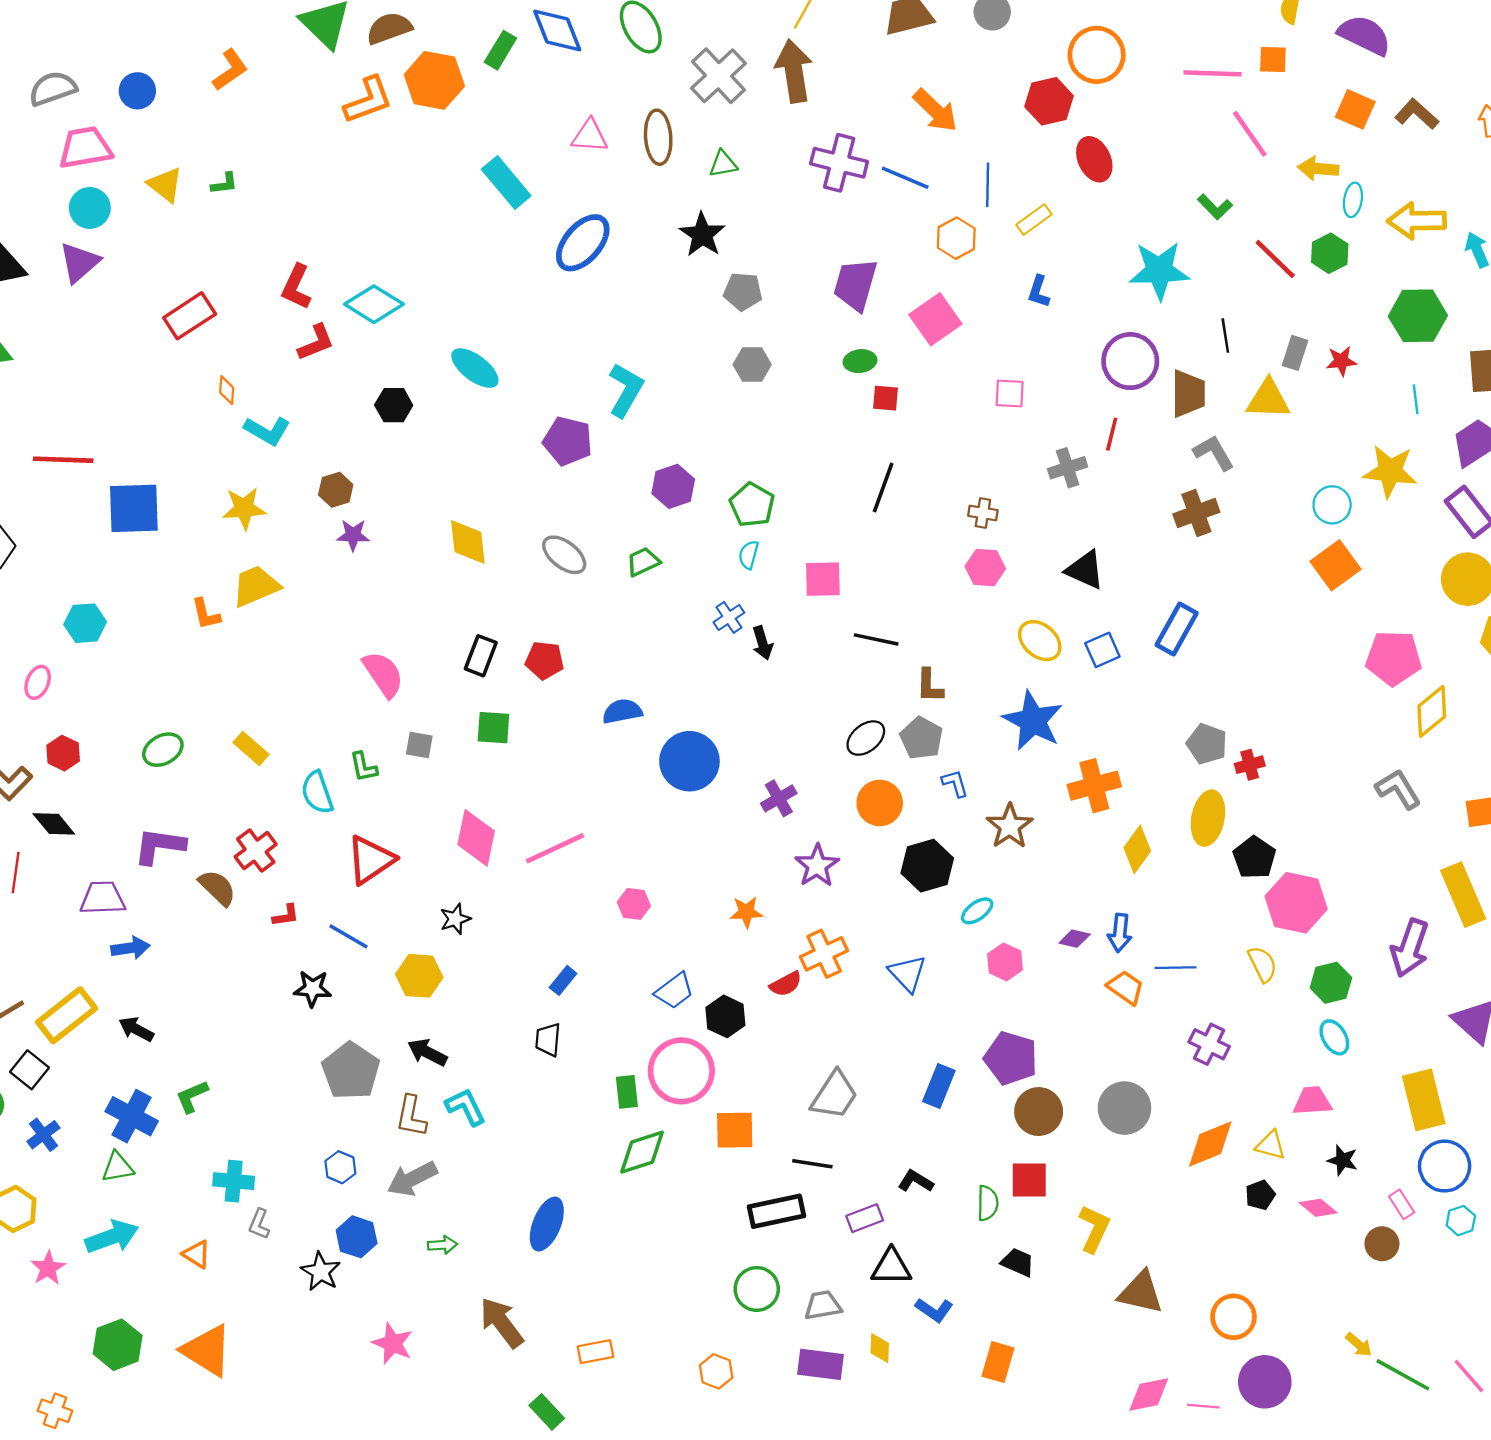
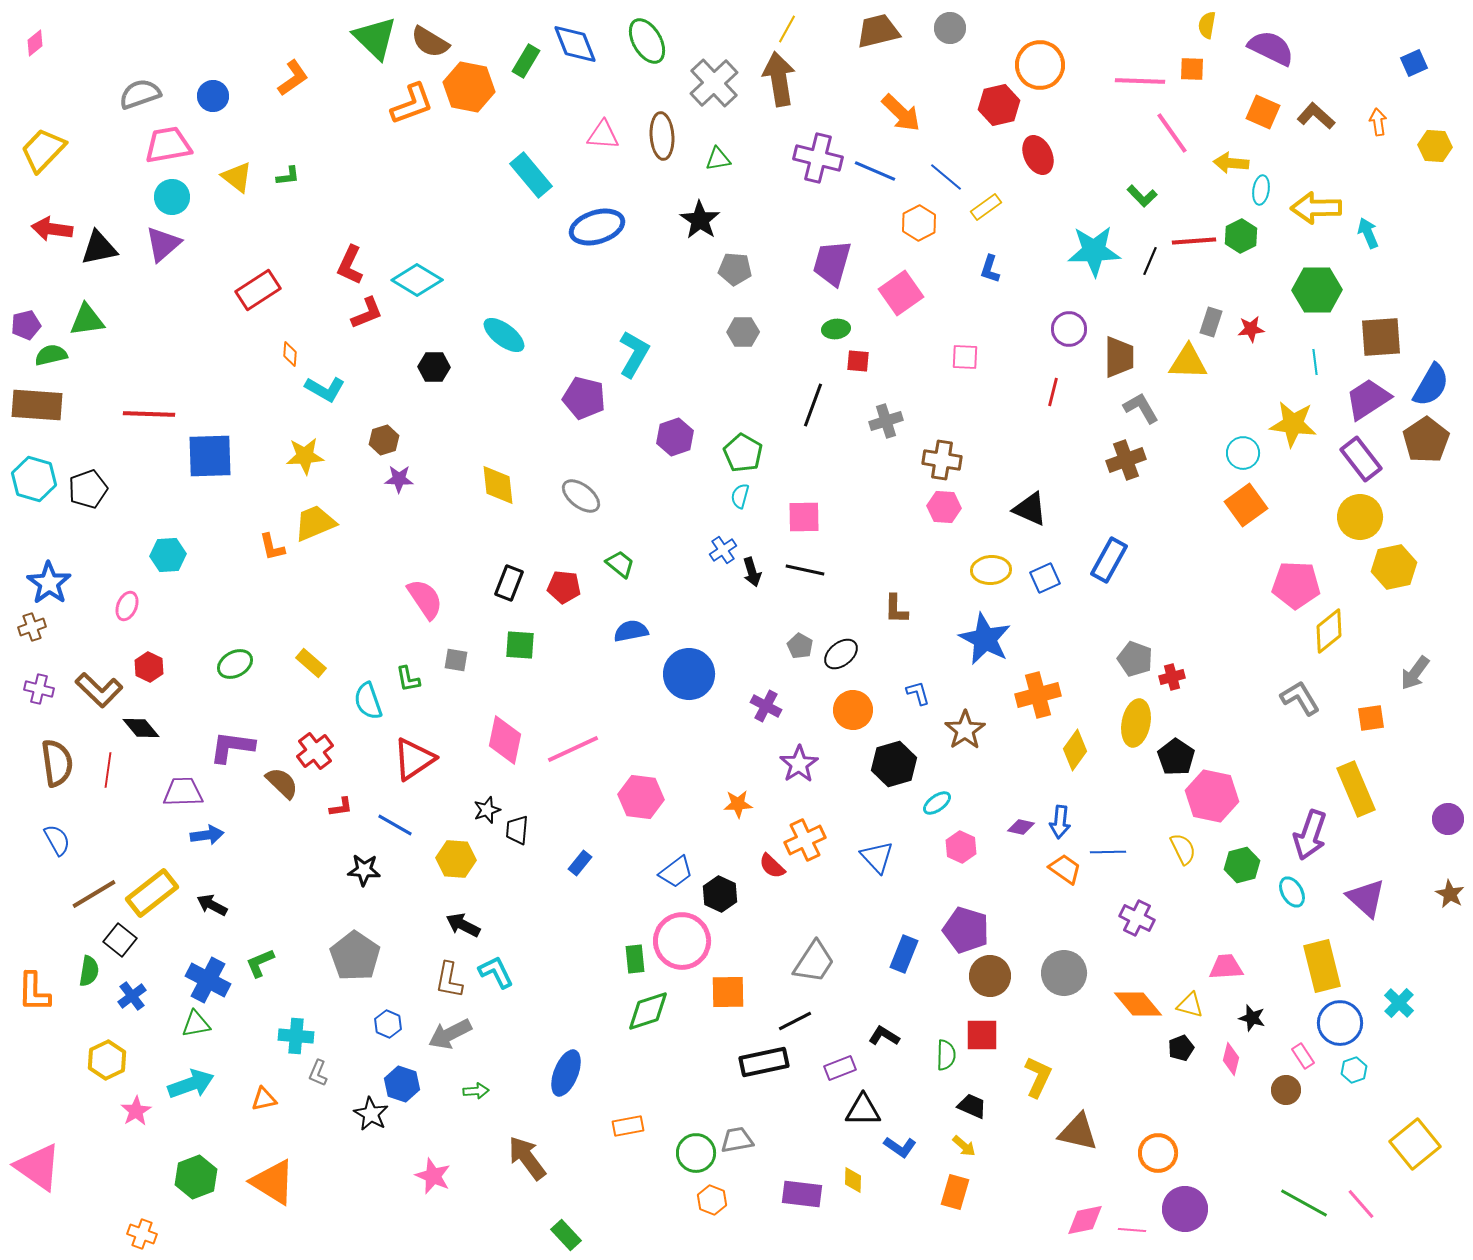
brown semicircle: (389, 28) -> (430, 42), turned -129
blue line: (988, 185) -> (946, 177), turned -51
blue ellipse: (583, 243) -> (597, 227), turned 32
red line: (1275, 259) -> (1194, 241), turned -48
black line: (1225, 336) -> (1150, 261), moved, turned 32
purple circle: (1130, 361) -> (1069, 329), size x0.7
gray cross: (1068, 468) -> (886, 421), moved
black line: (883, 487) -> (813, 405), moved
brown cross: (983, 513) -> (942, 460), size x1.5
green trapezoid: (643, 562) -> (620, 564), moved, turned 64
black line: (876, 639) -> (805, 570), moved
yellow ellipse: (1040, 641) -> (991, 570), turned -45
gray pentagon: (921, 738) -> (800, 646), moved, size x0.7
purple cross: (779, 798) -> (766, 706), turned -32
pink hexagon: (634, 904) -> (641, 797), size x1.6
red semicircle: (786, 984) -> (772, 866), turned 72
cyan ellipse: (1334, 1037) -> (1292, 892), moved
black trapezoid: (548, 1040) -> (517, 830), moved
gray pentagon: (351, 1071) -> (355, 956), moved
orange diamond: (1210, 1144) -> (1138, 1004), turned 72
black line: (812, 1164) -> (795, 1021), turned -36
pink diamond: (1318, 1208) -> (1231, 1059), turned 64
orange triangle: (197, 1254) -> (264, 1099), turned -44
green circle: (757, 1289) -> (696, 1153), moved
gray trapezoid: (823, 1305) -> (737, 1140), moved
yellow arrow: (1359, 1345) -> (964, 1146), moved
orange rectangle: (596, 1352) -> (628, 1126), moved

